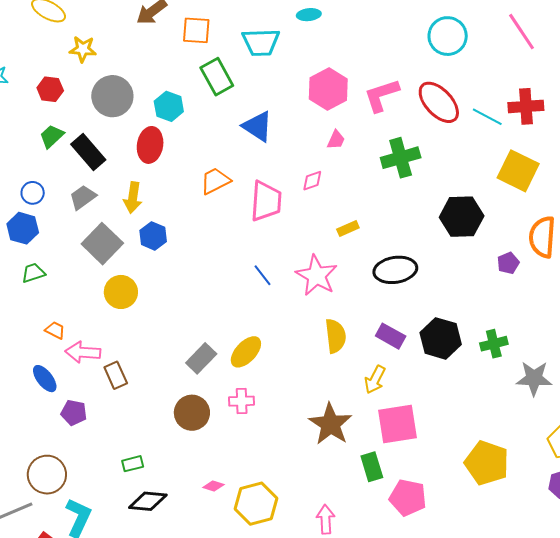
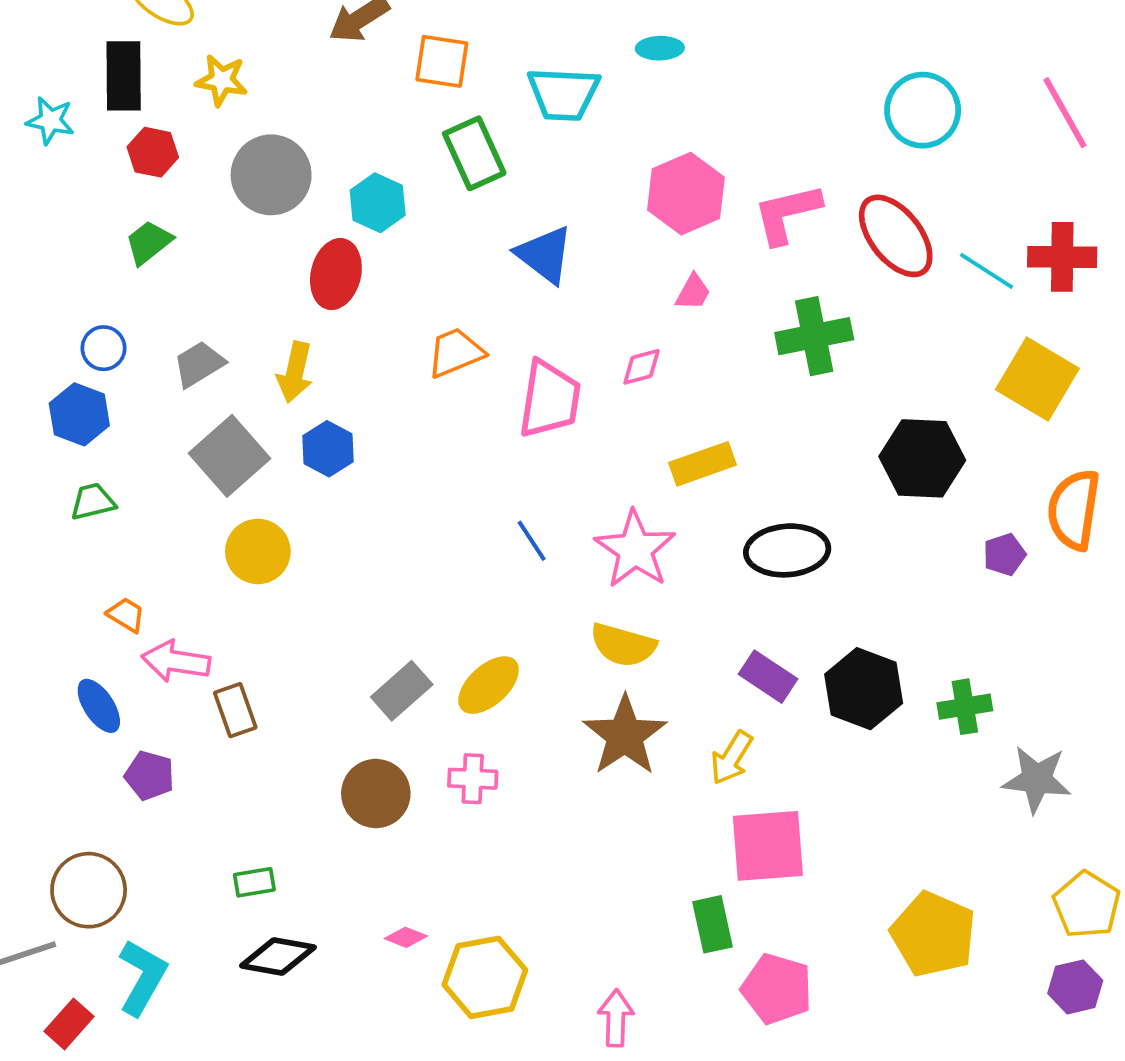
black rectangle: (88, 152) -> (124, 76), moved, turned 36
yellow rectangle: (348, 228) -> (703, 464), size x1.5
yellow semicircle: (335, 336) -> (623, 645), moved, turned 108
brown star: (330, 424) -> (625, 736), moved

